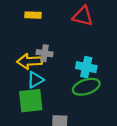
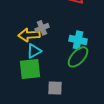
gray cross: (45, 53) -> (42, 28), turned -32
green ellipse: (86, 87) -> (78, 57), turned -30

